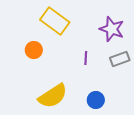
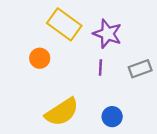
purple star: (112, 29) -> (107, 34), moved

